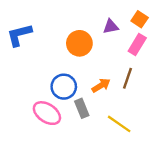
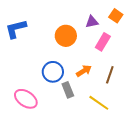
pink rectangle: (137, 45) -> (103, 42), moved
brown line: (128, 78) -> (110, 75), moved
pink ellipse: (47, 113) -> (26, 99), moved

